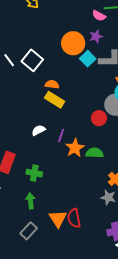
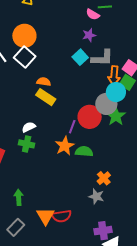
orange circle: (73, 43) -> (24, 36), moved
red circle: (99, 118) -> (90, 117), size x1.5
purple line: (61, 136) -> (72, 127), moved
green cross: (34, 173) -> (27, 144), moved
red semicircle: (74, 218) -> (62, 216), turned -90

